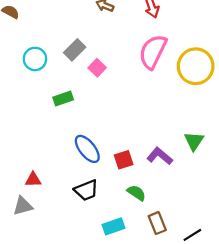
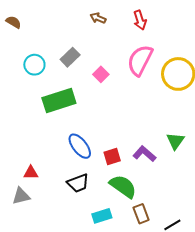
pink square: (97, 68) -> (101, 74), moved
green rectangle: (63, 98) -> (59, 101), size x1.8
green semicircle: (136, 193) -> (123, 186), size x1.6

